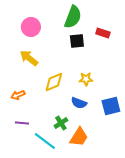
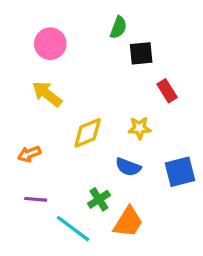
green semicircle: (73, 17) -> (118, 27), size x0.6
red rectangle: (103, 33) -> (167, 91), moved, turned 40
black square: (77, 41) -> (141, 53), moved

